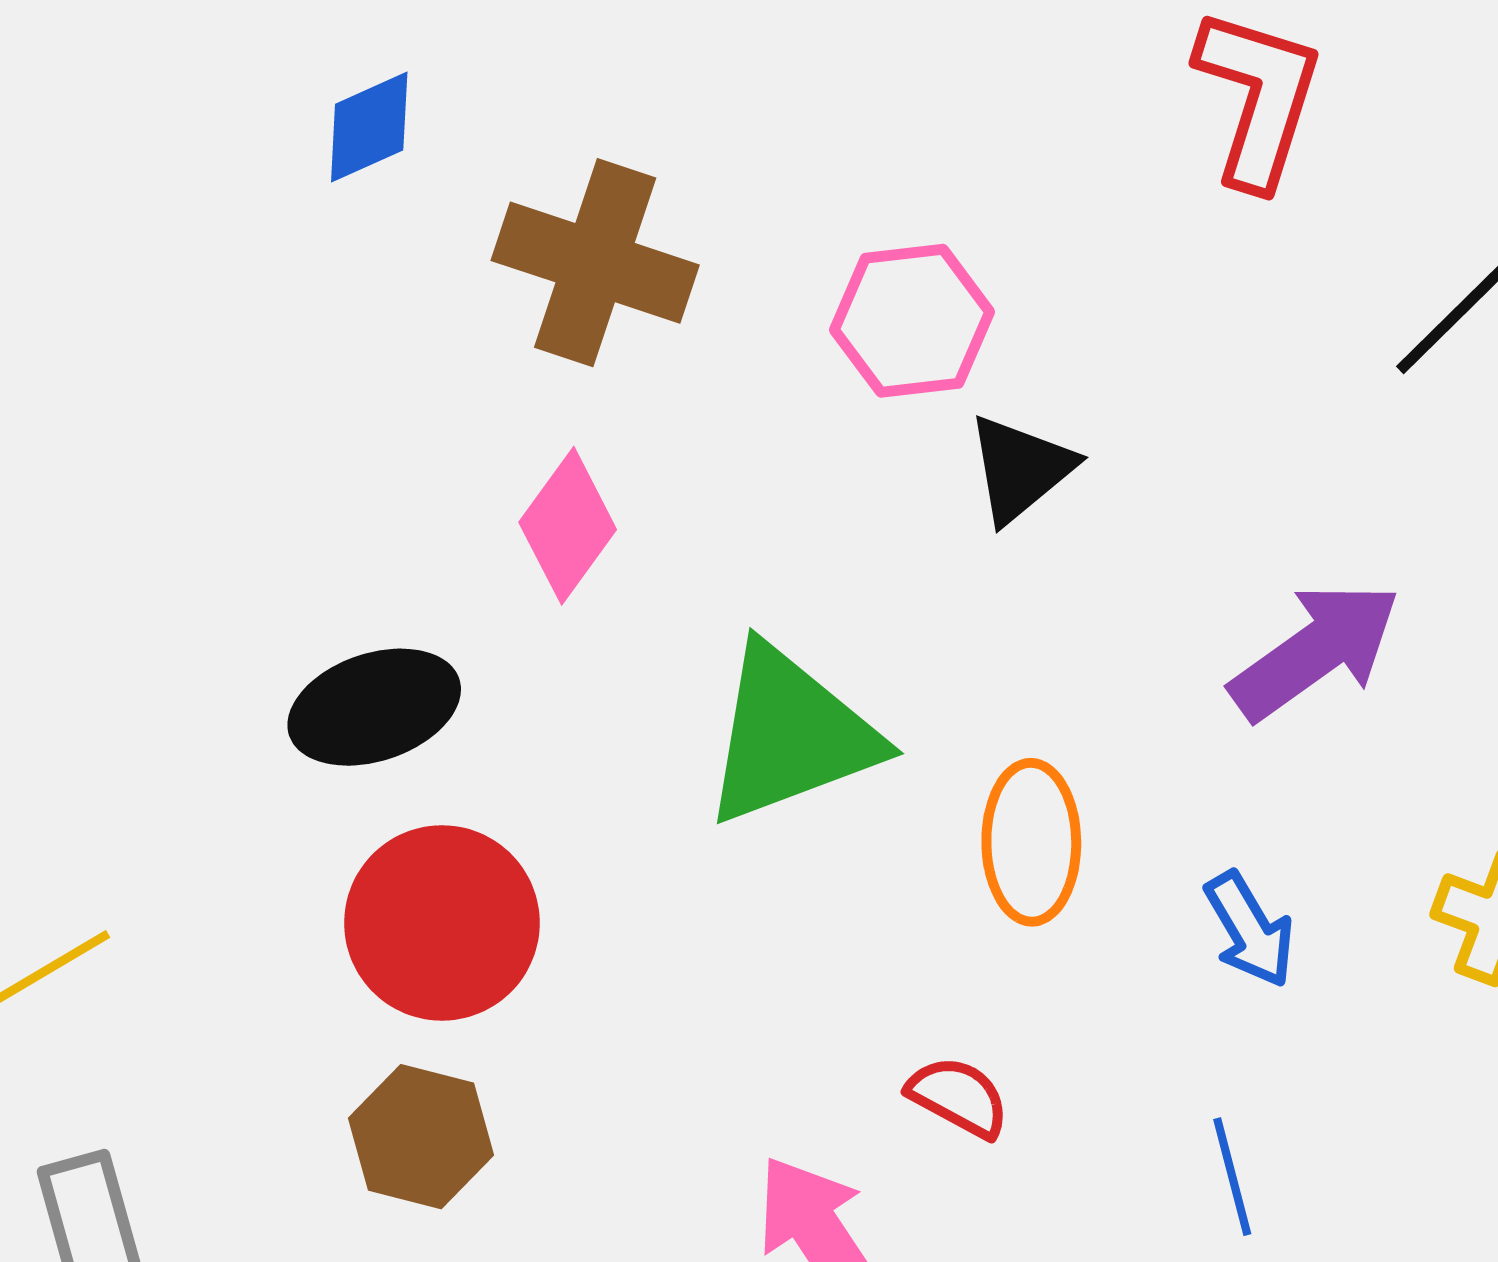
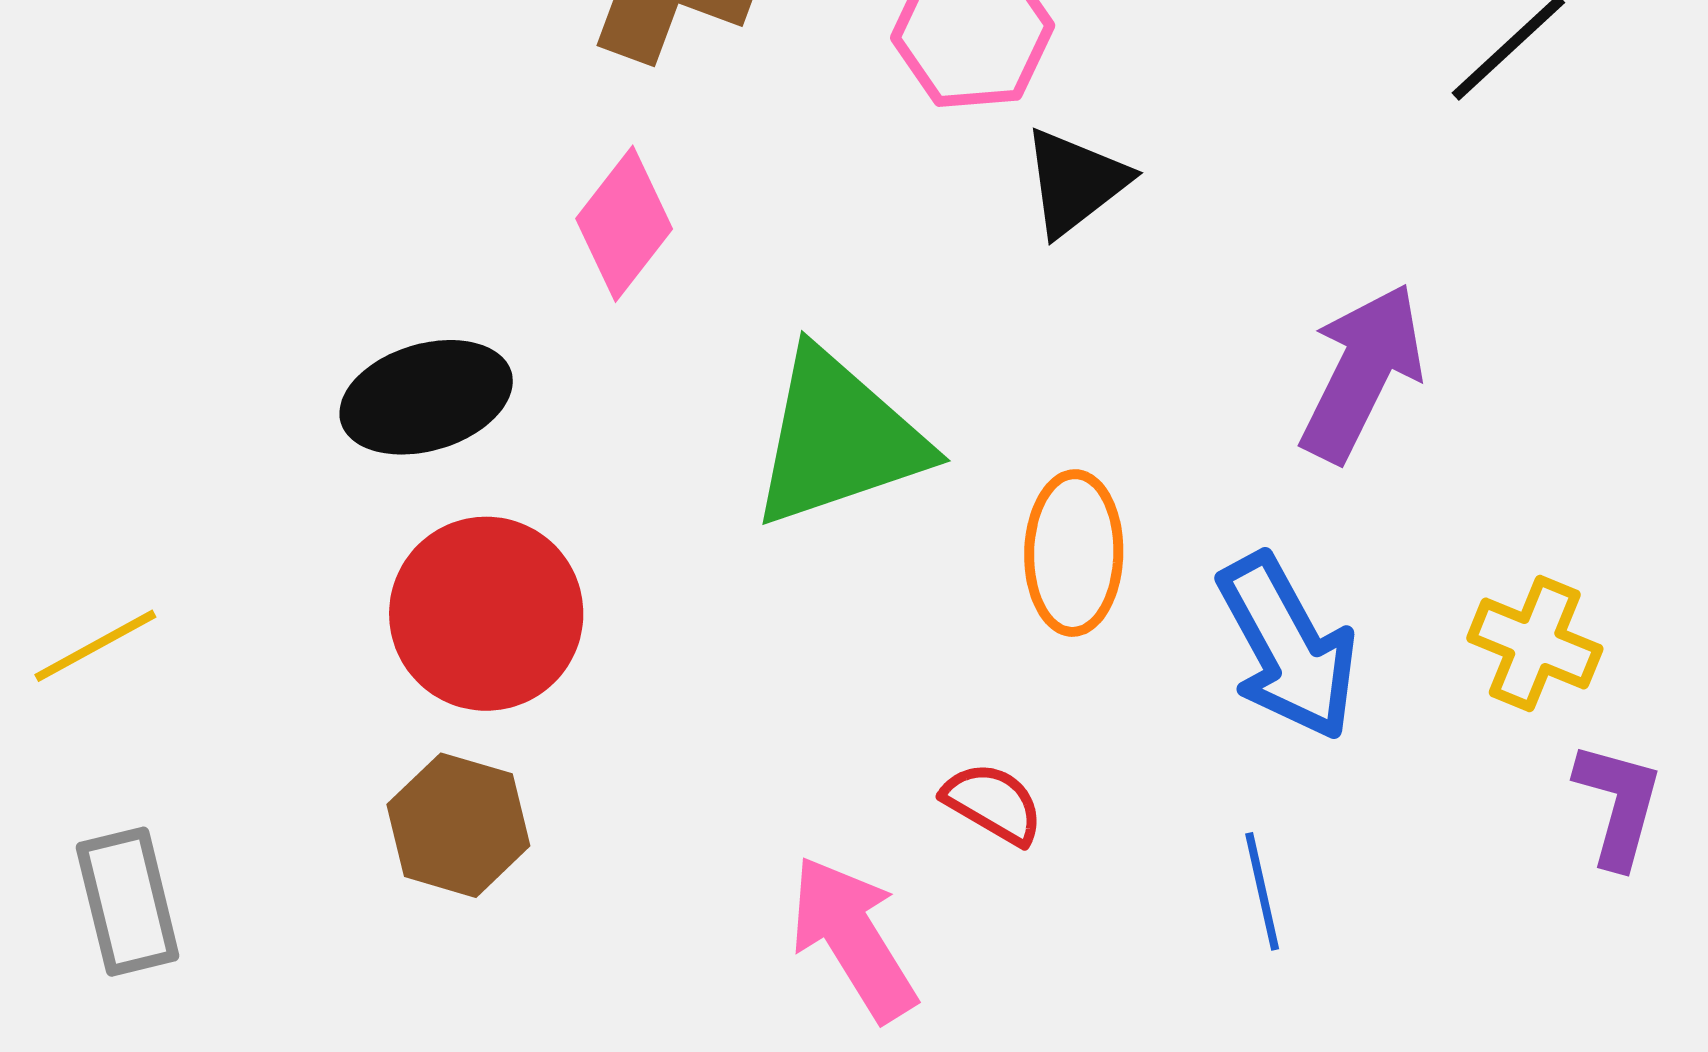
purple arrow: (1315, 651) -> (1362, 373), turned -30
blue arrow: (1250, 930) -> (1288, 647), size x1.6

